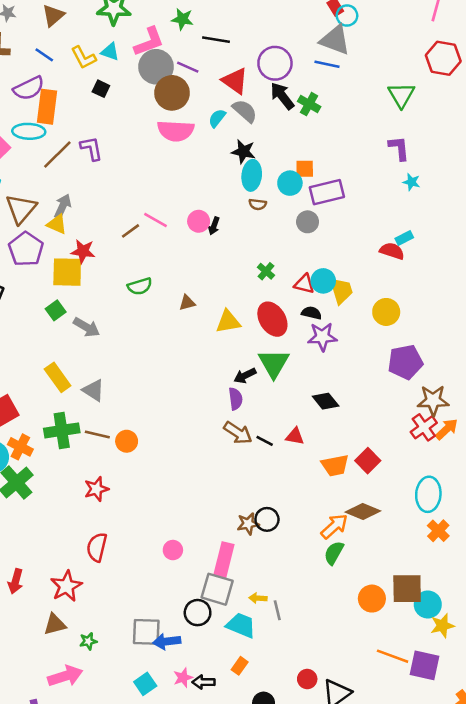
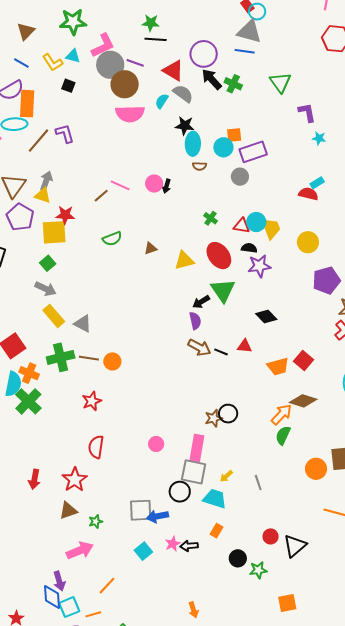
green star: (182, 19) -> (151, 23), moved
green triangle: (401, 95) -> (280, 82), moved
gray arrow: (87, 327) -> (46, 289), moved
yellow arrow: (258, 598) -> (226, 476), turned -40
gray line: (277, 610) -> (258, 483), moved

